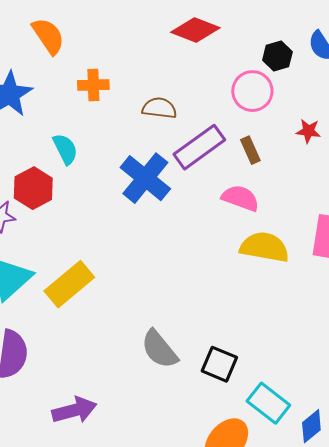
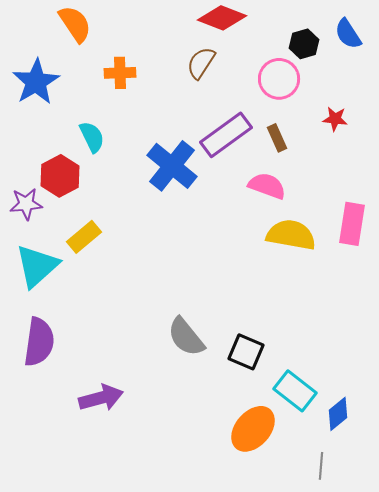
brown semicircle: (159, 108) -> (201, 63), moved, turned -64
yellow rectangle: (69, 284) -> (84, 237), moved, size x0.7

